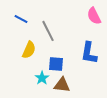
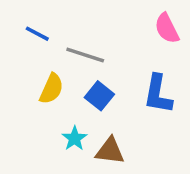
gray line: (48, 31) -> (85, 55), turned -45
blue square: (56, 64) -> (99, 96), moved, turned 35

